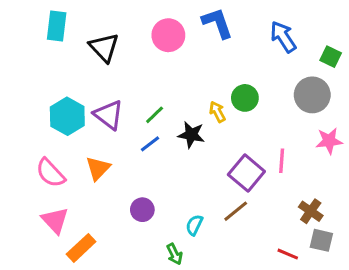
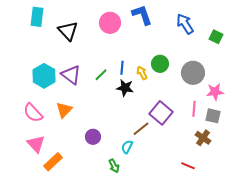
gray circle: (312, 95) -> (193, 73), moved
blue line: (150, 144) -> (122, 68), moved, turned -48
pink line: (282, 161) -> (194, 109), moved
brown line: (236, 211) -> (141, 129), moved
gray square: (321, 240) -> (213, 116), moved

